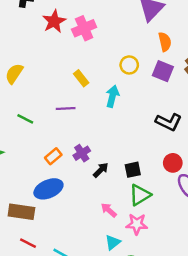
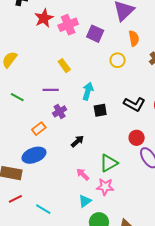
yellow circle: (129, 65) -> (118, 60), moved
purple square: (163, 71) -> (95, 34), moved
cyan arrow: (112, 96) -> (88, 91), moved
purple cross: (82, 153) -> (60, 111), moved
black square: (133, 170) -> (100, 110), moved
red line: (28, 243) -> (15, 199), turned -56

